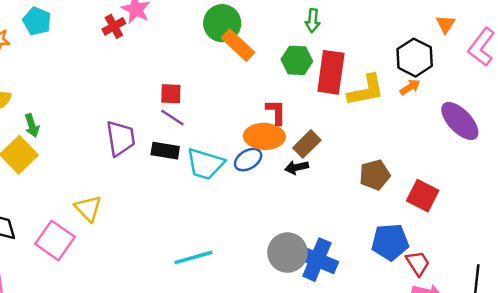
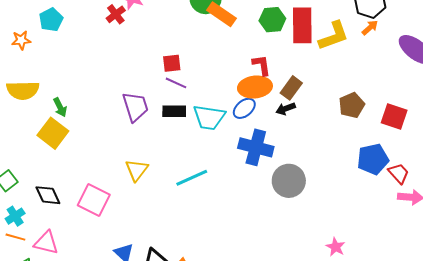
cyan pentagon: (37, 21) -> (51, 20), turned 30
yellow triangle: (88, 208) -> (137, 170), moved, turned 30
cyan line: (193, 257) -> (192, 178), moved
blue cross: (317, 260) -> (256, 147), moved

